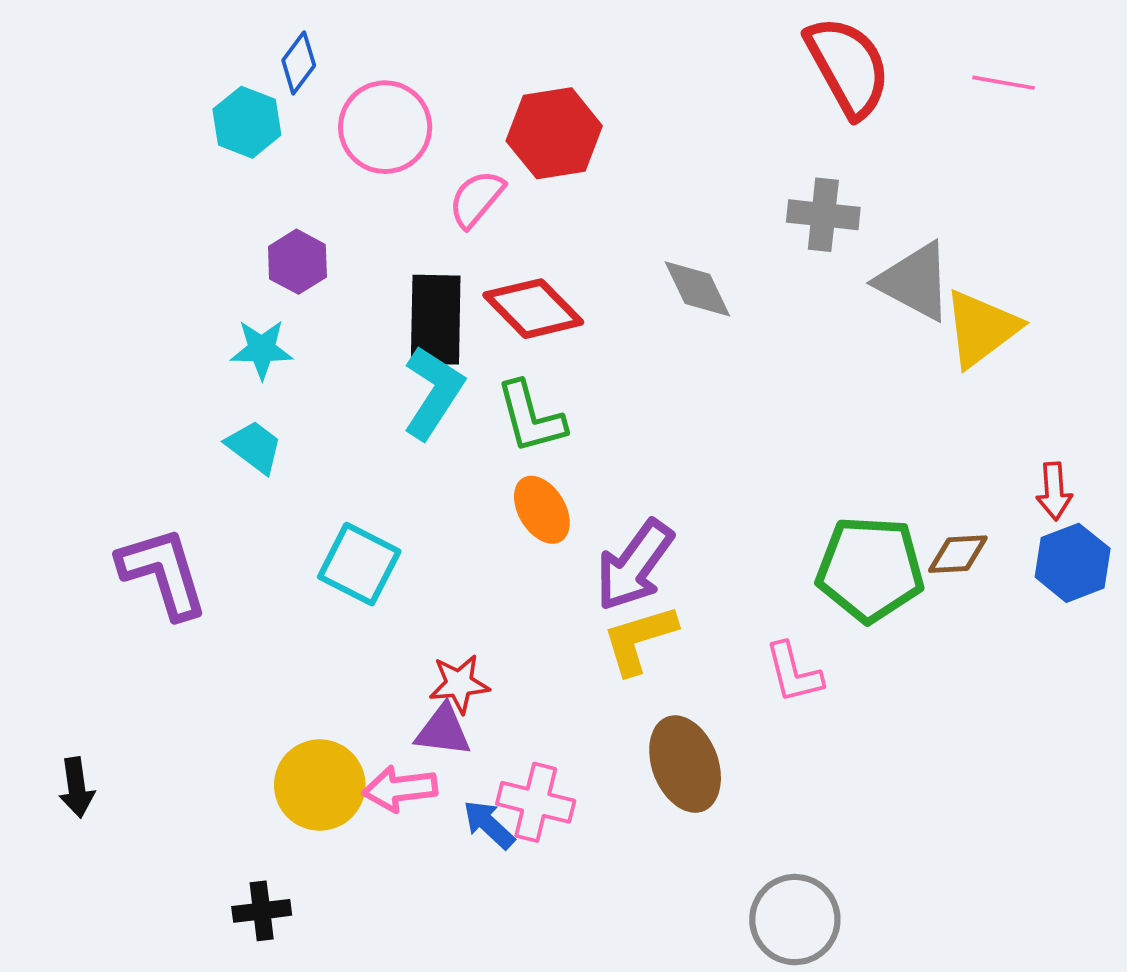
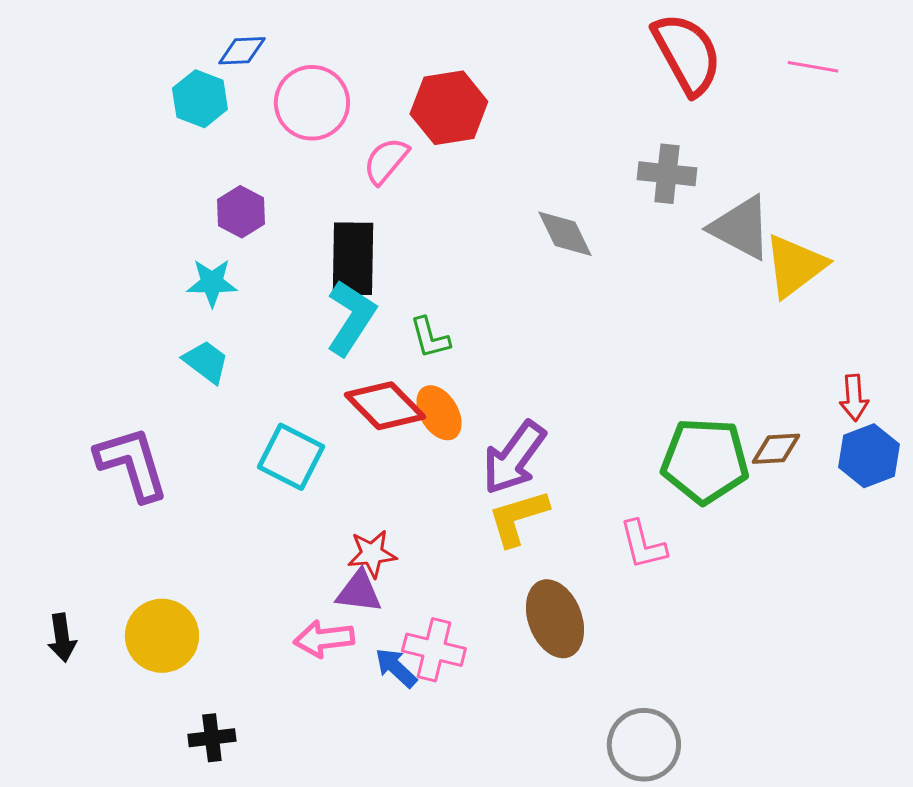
blue diamond: (299, 63) -> (242, 51), turned 51
red diamond: (533, 309) -> (385, 406), moved
green L-shape: (531, 417) -> (430, 338), size x0.7
yellow circle: (320, 785) -> (162, 636), moved

